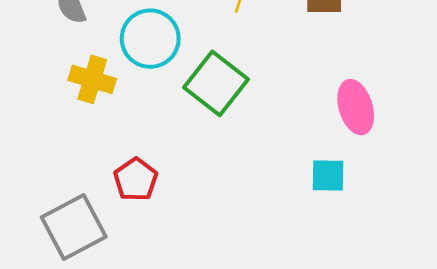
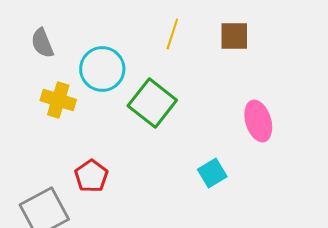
cyan square: (328, 176) -> (212, 173), moved, turned -32

